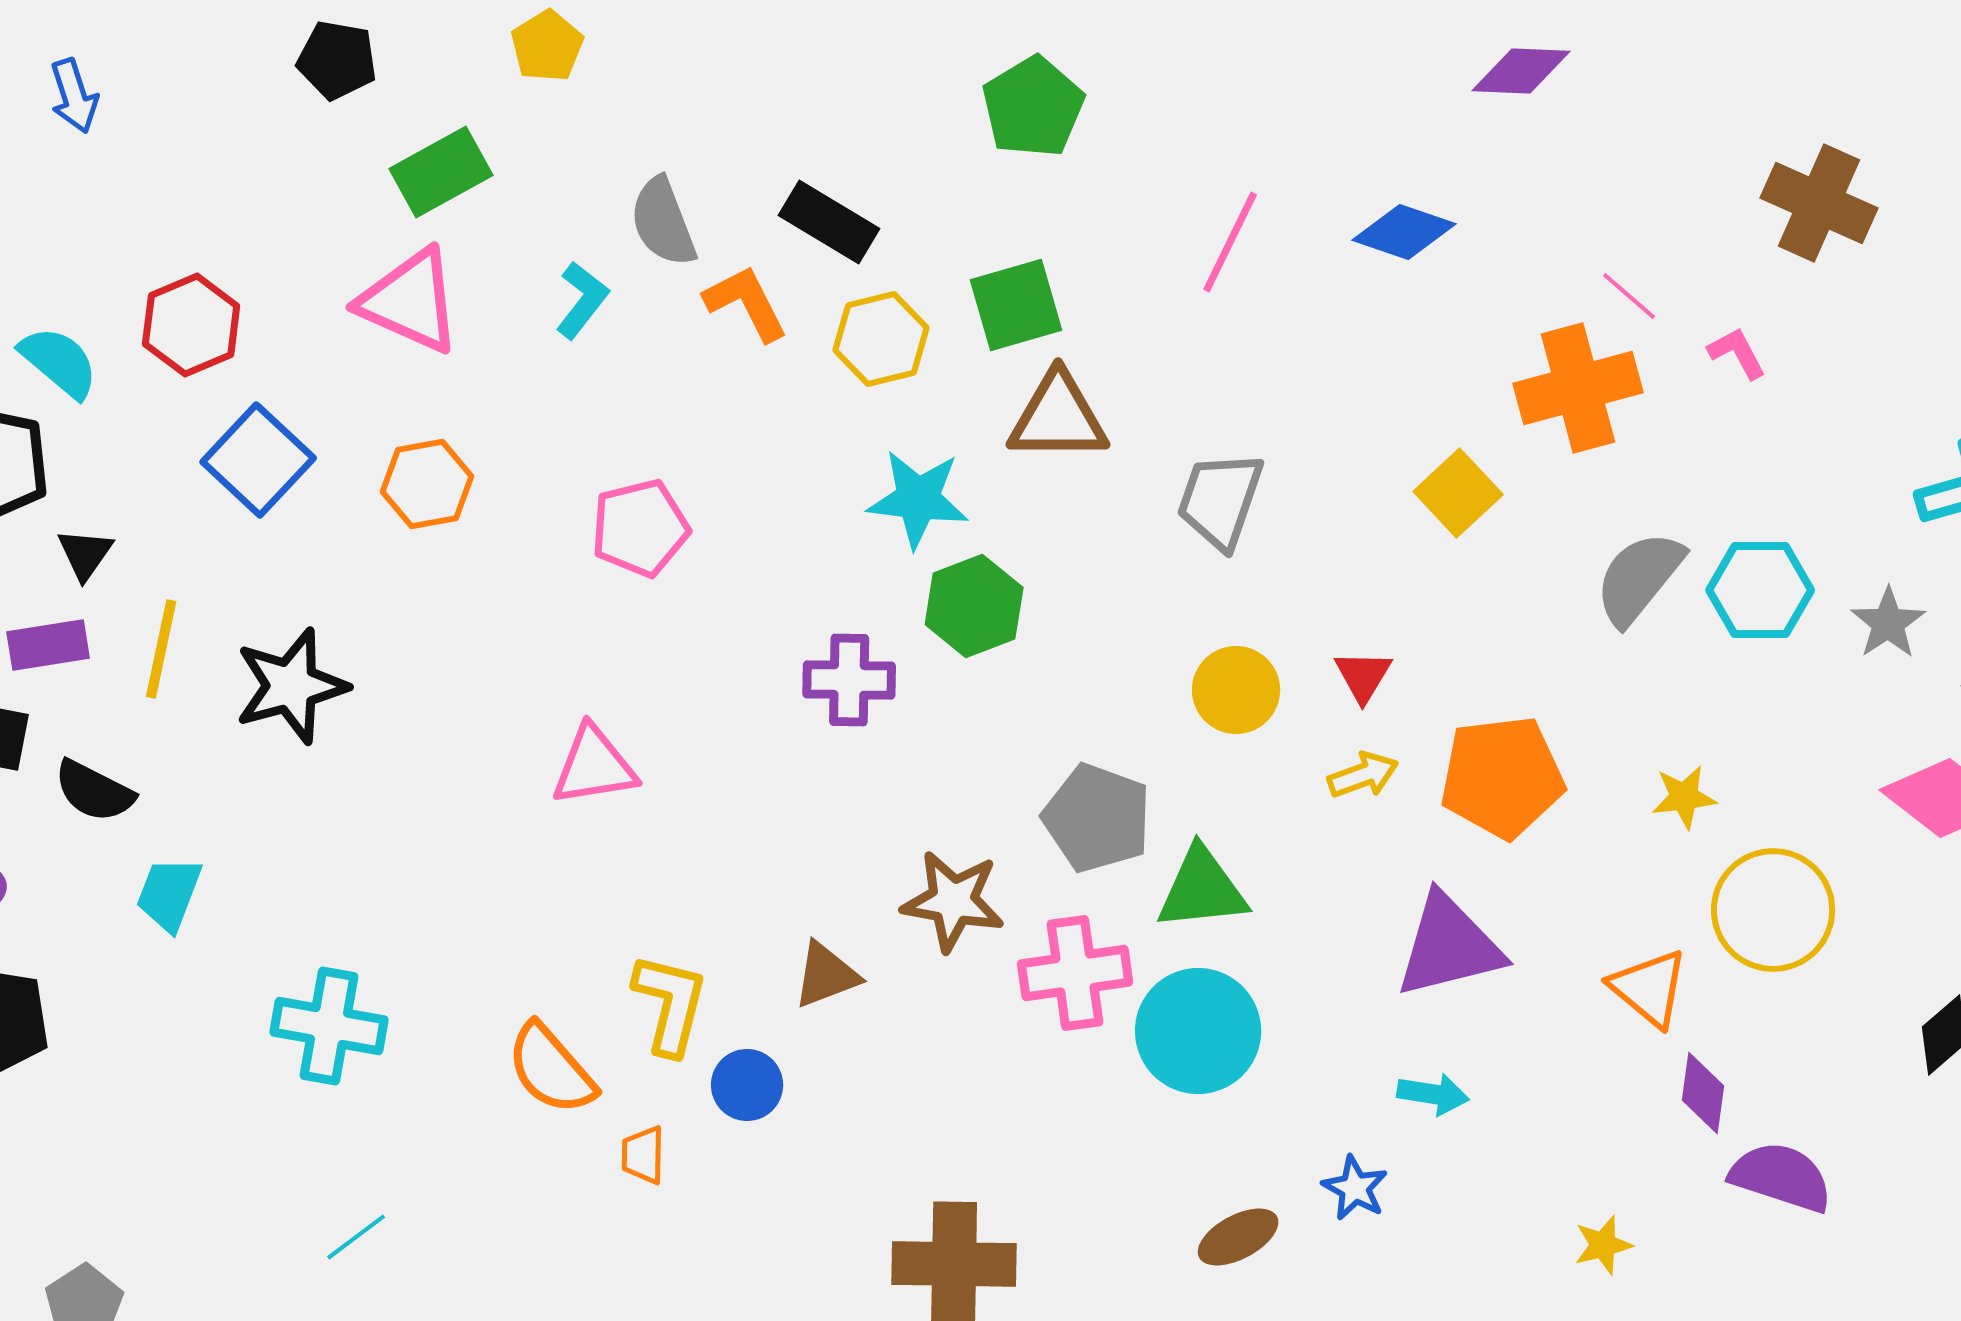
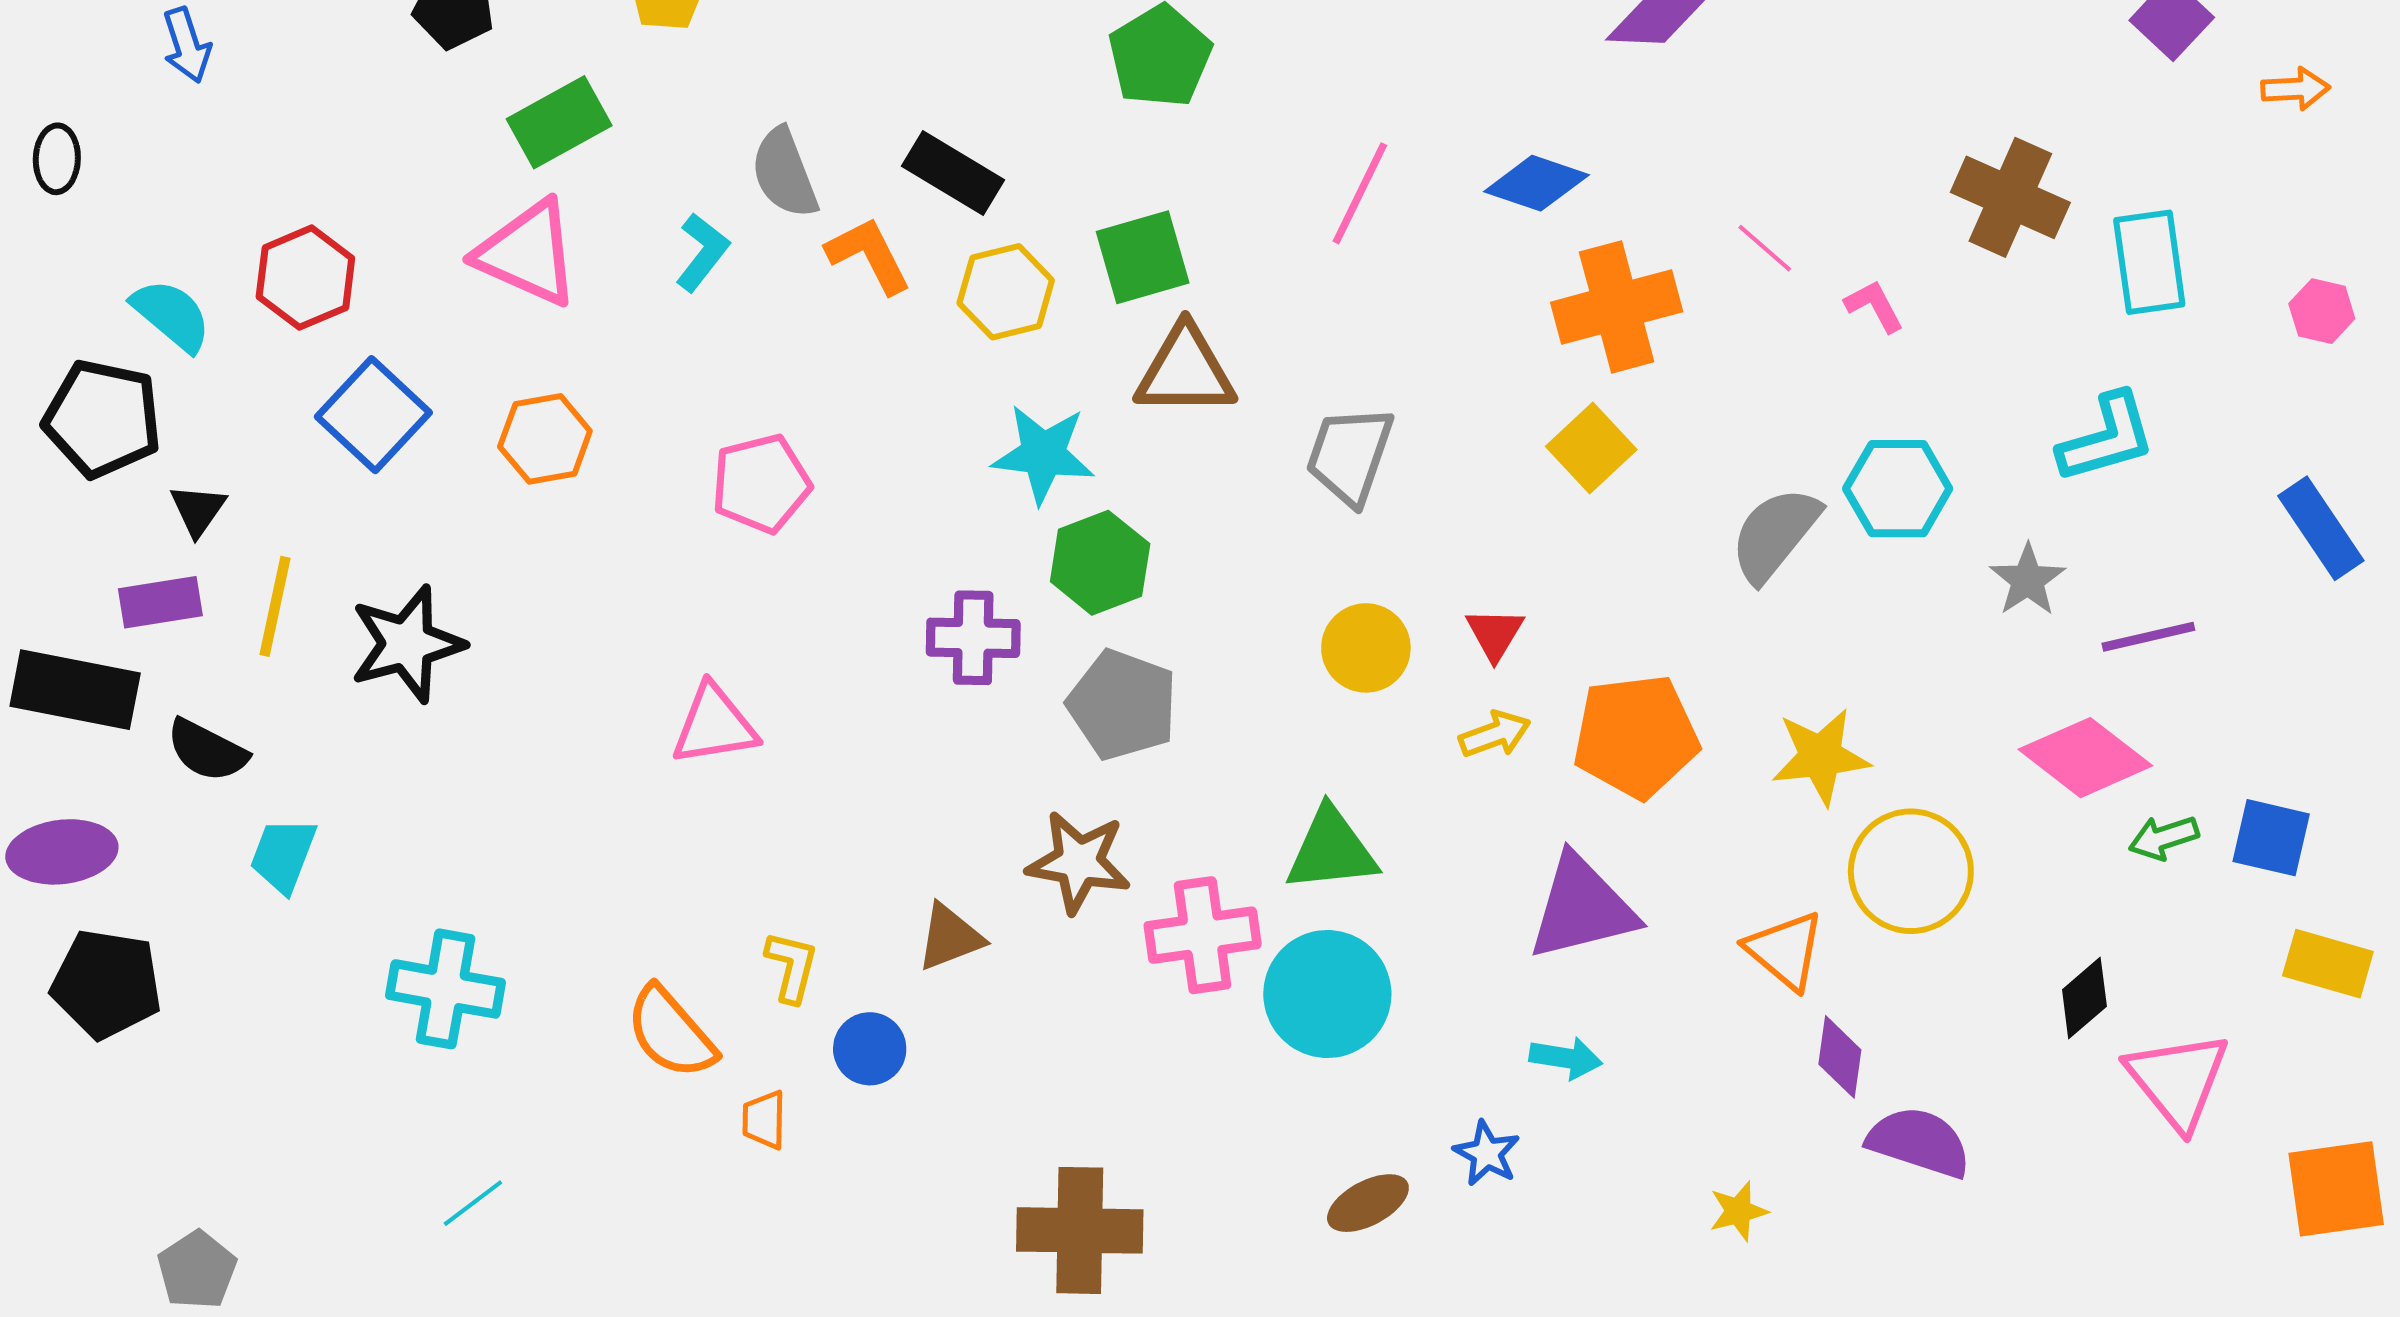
brown cross: (1819, 203) -> (2010, 197), moved
orange cross: (1578, 388) -> (1617, 307), moved
cyan hexagon: (1760, 590) -> (1898, 489), moved
yellow star: (1684, 797) -> (1821, 757), size x1.5
gray pentagon: (1097, 818) -> (1122, 705), moved
yellow L-shape: (670, 1004) -> (792, 967), size x0.7

